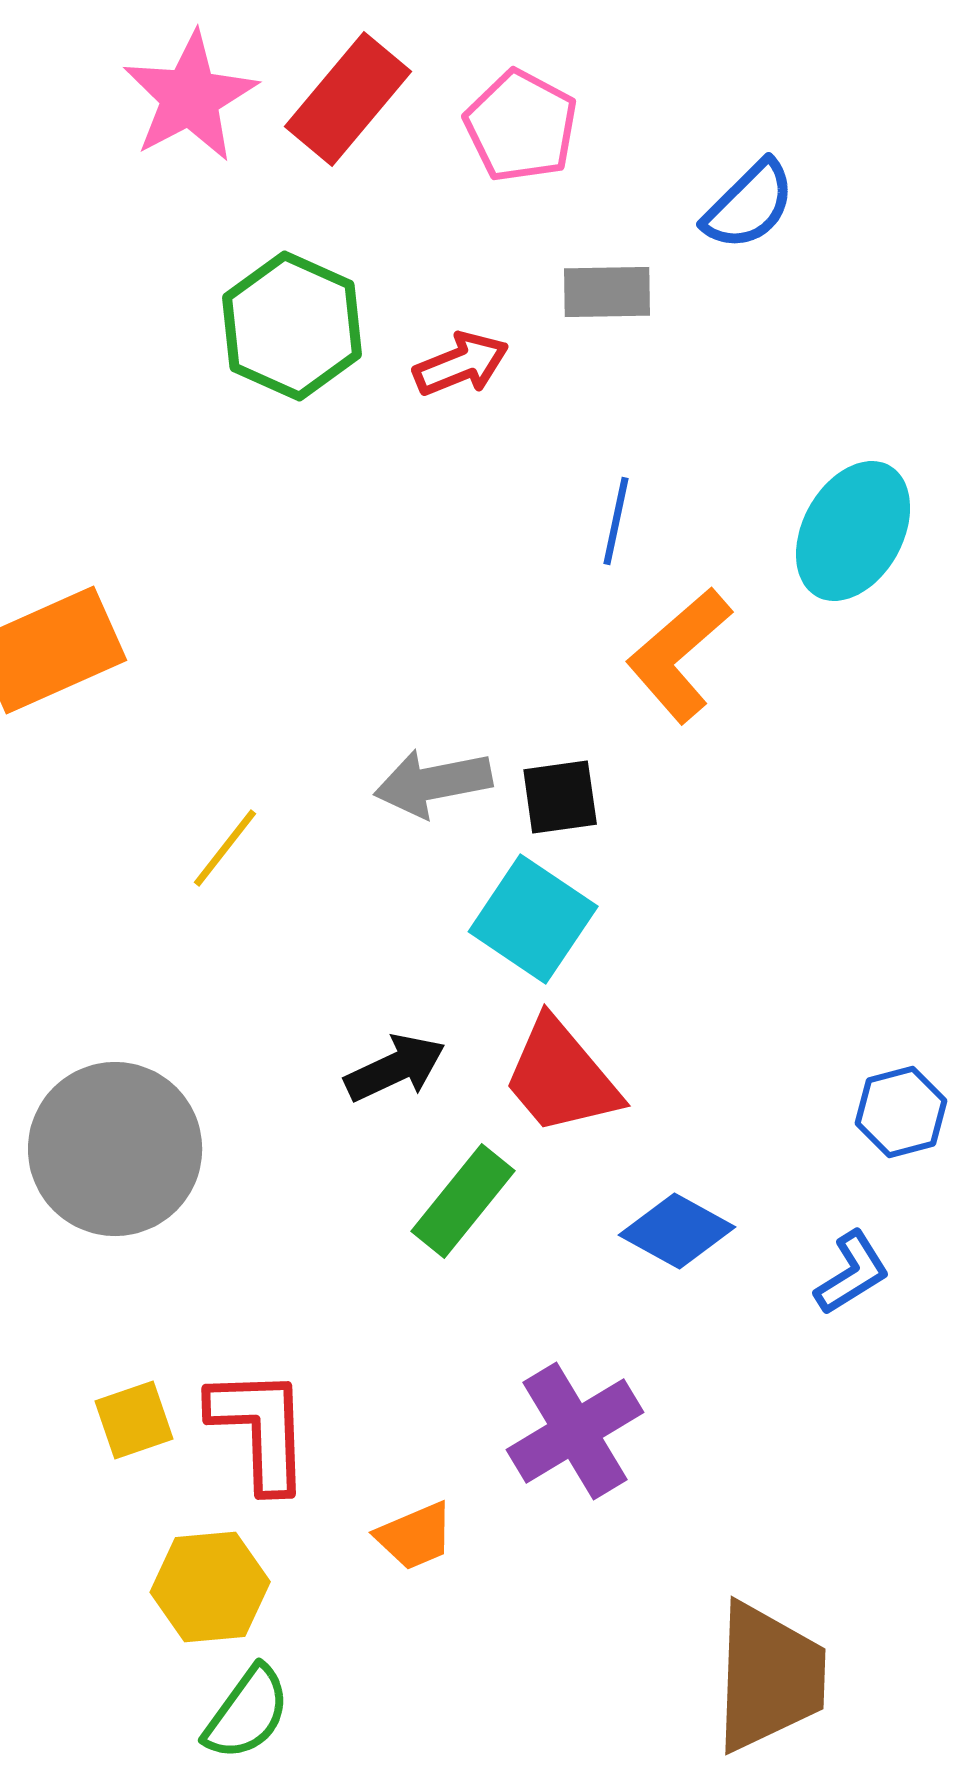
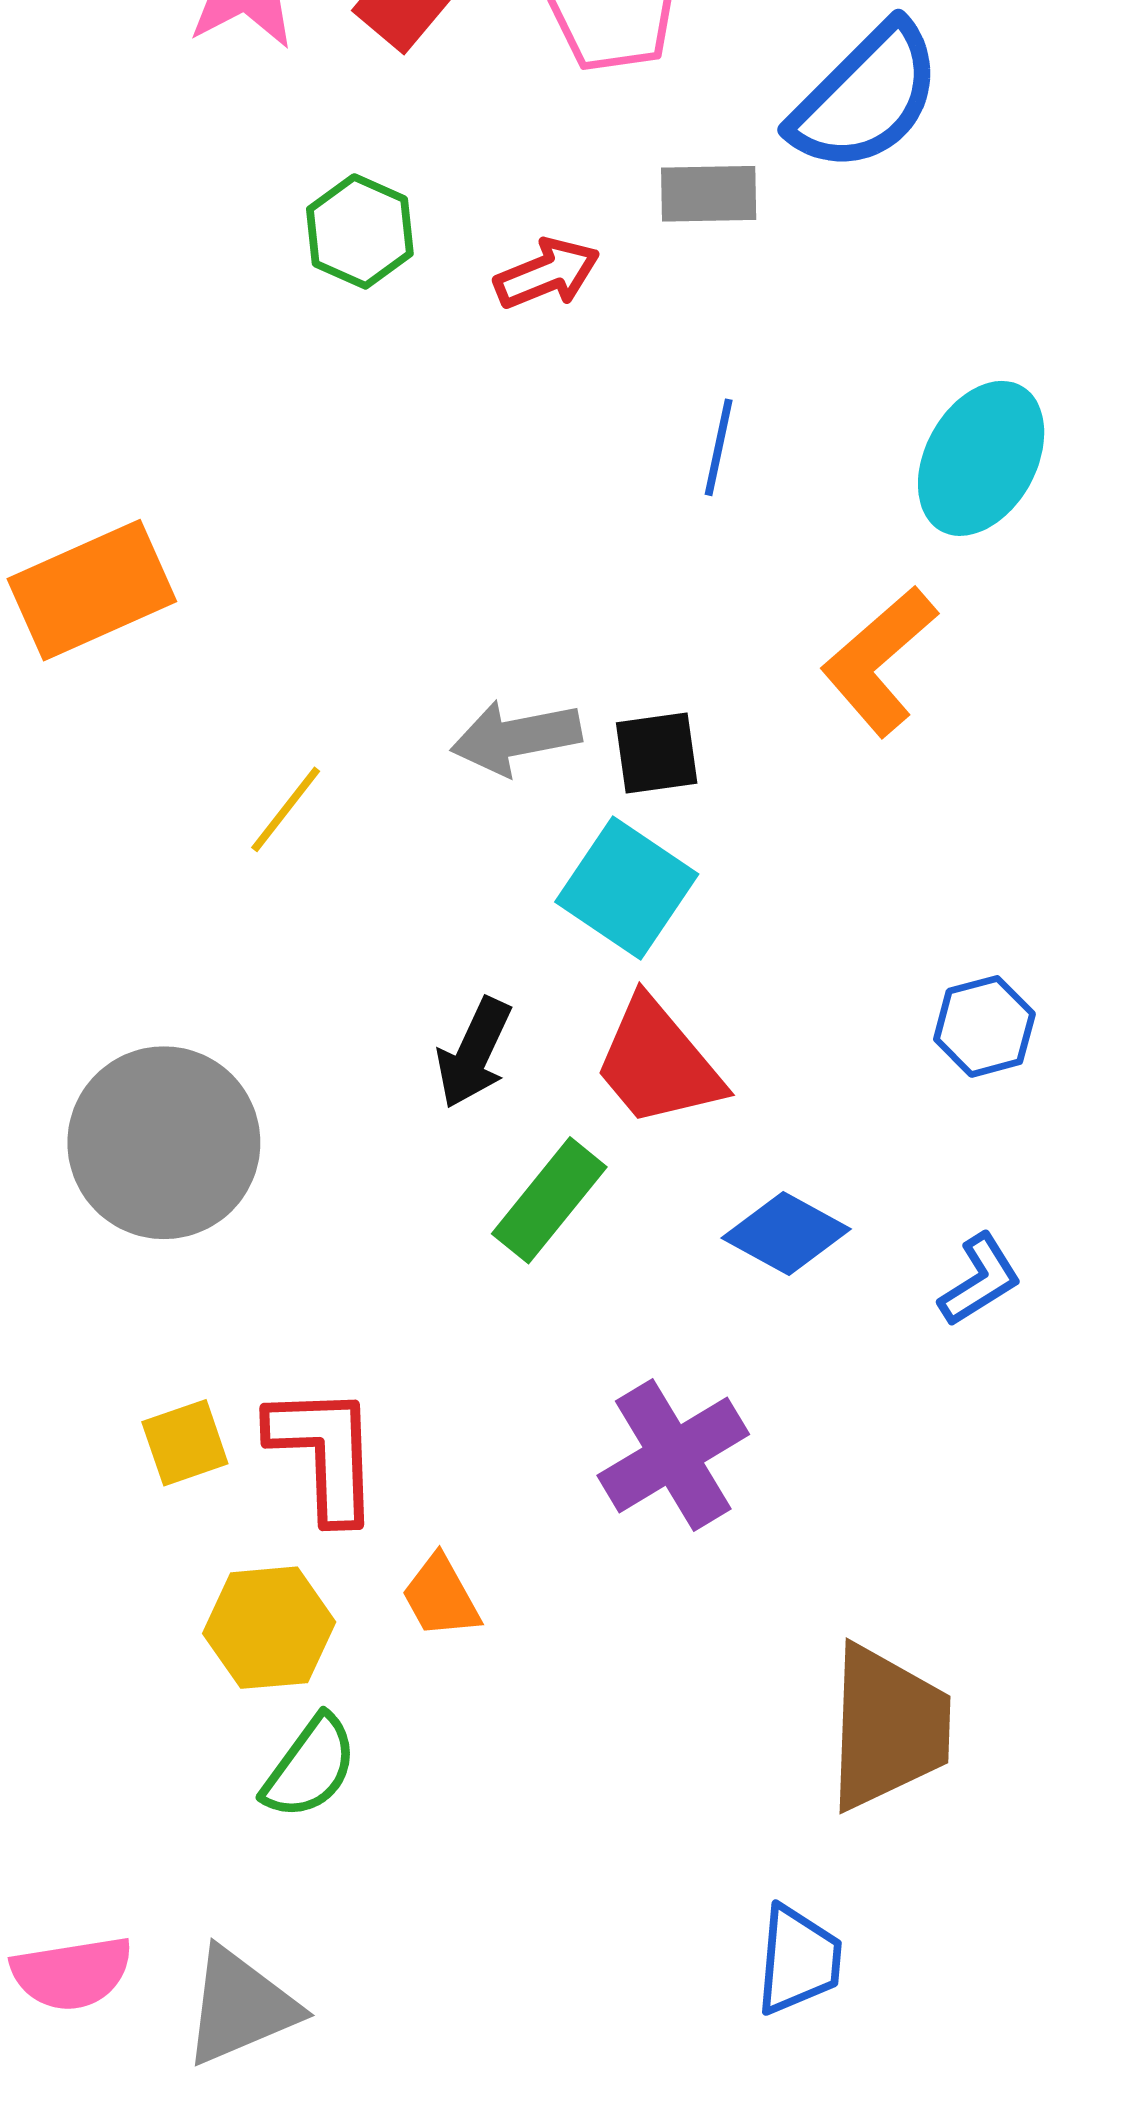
blue semicircle: (749, 205) -> (866, 97), size x1.5
green hexagon: (292, 326) -> (360, 231), size x0.7
orange L-shape: (679, 655) -> (879, 661), moved
black arrow: (395, 1068) -> (474, 1053), turned 140
blue hexagon: (901, 1112) -> (984, 1026), moved
orange trapezoid: (415, 1536) -> (441, 1597), moved, turned 84

